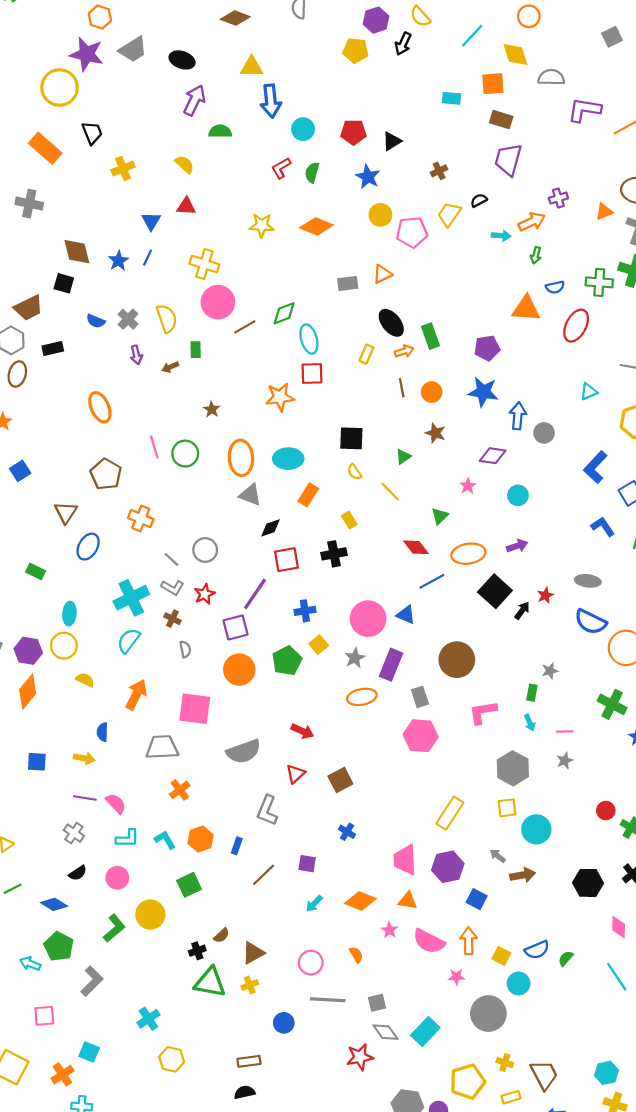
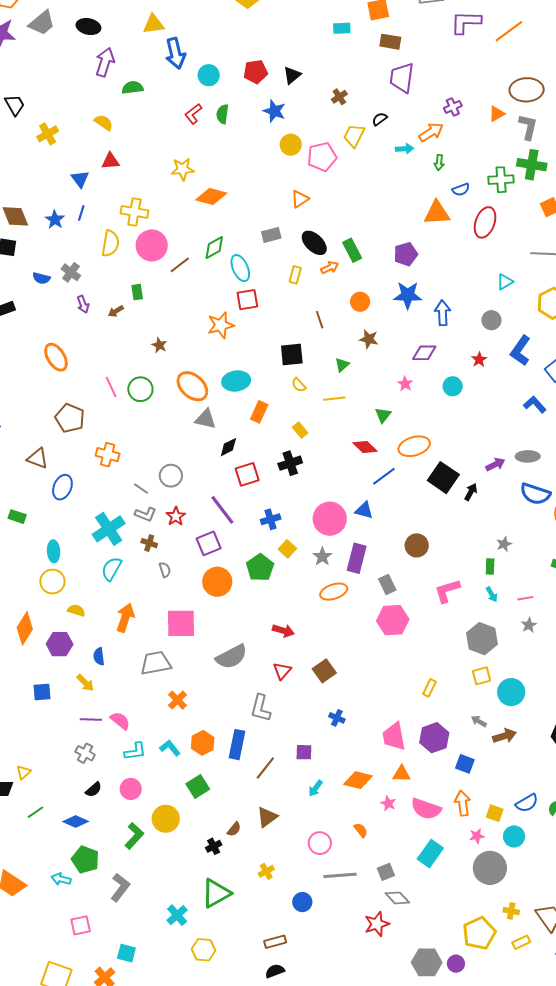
orange diamond: (317, 226) -> (211, 197), moved
gray rectangle: (348, 283) -> (271, 235), moved
yellow semicircle: (167, 318) -> (110, 243), moved, turned 36
brown line: (402, 388) -> (320, 320), moved
gray circle: (544, 433) -> (491, 320), moved
orange ellipse: (241, 458) -> (192, 386), turned -36
yellow line: (390, 492) -> (334, 399), turned -45
brown triangle: (66, 512) -> (38, 458), turned -35
purple arrow: (517, 546) -> (495, 465), moved
purple line: (255, 594) -> (222, 510), turned -64
red star: (545, 595) -> (479, 360), moved
purple hexagon: (28, 651) -> (60, 644), moved
brown circle: (457, 660) -> (417, 545), size x0.7
yellow arrow: (84, 758) -> (85, 683), turned 42
yellow rectangle: (450, 813) -> (429, 688), size x0.6
blue rectangle: (237, 846) -> (237, 745), size x1.8
brown triangle: (253, 953) -> (267, 817), moved
pink star: (456, 977) -> (477, 836), moved
green triangle: (210, 982) -> (216, 893), moved, turned -32
cyan rectangle: (425, 1032) -> (430, 854), moved

